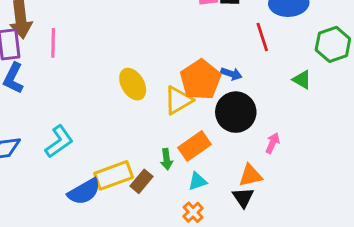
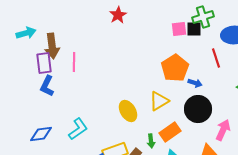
orange pentagon: (200, 80) -> (175, 68), moved
yellow ellipse: (133, 84) -> (128, 111), moved
pink arrow: (273, 143) -> (223, 130), size x1.5

